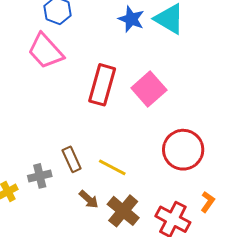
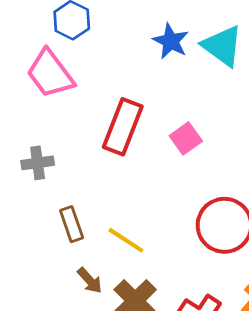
pink square: (149, 89) -> (186, 138), size x0.7
gray cross: (40, 176) -> (38, 163), moved

